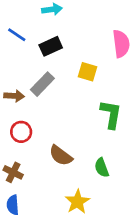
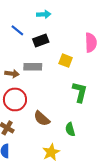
gray rectangle: (42, 84) -> (33, 67), turned 42
red circle: (21, 132) -> (15, 99), size x1.5

